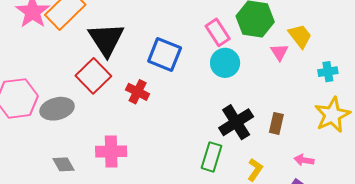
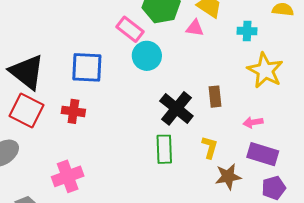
pink triangle: (279, 52) -> (195, 28), turned -30
cyan cross: (328, 72) -> (247, 31), turned 30

